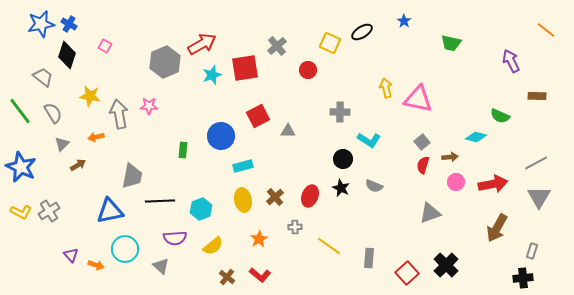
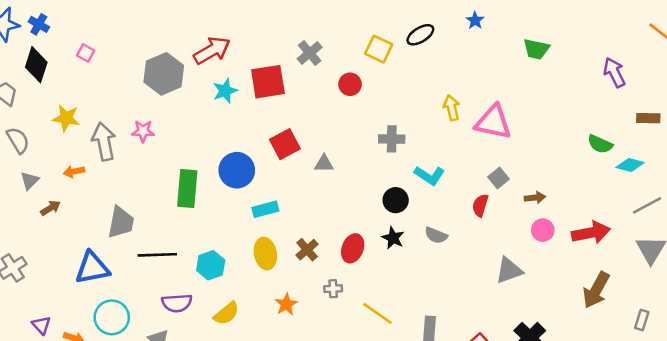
cyan diamond: (476, 137) -> (630, 165), moved
green rectangle: (183, 150) -> (187, 188), size x1.8
red semicircle: (423, 165) -> (480, 205), moved

